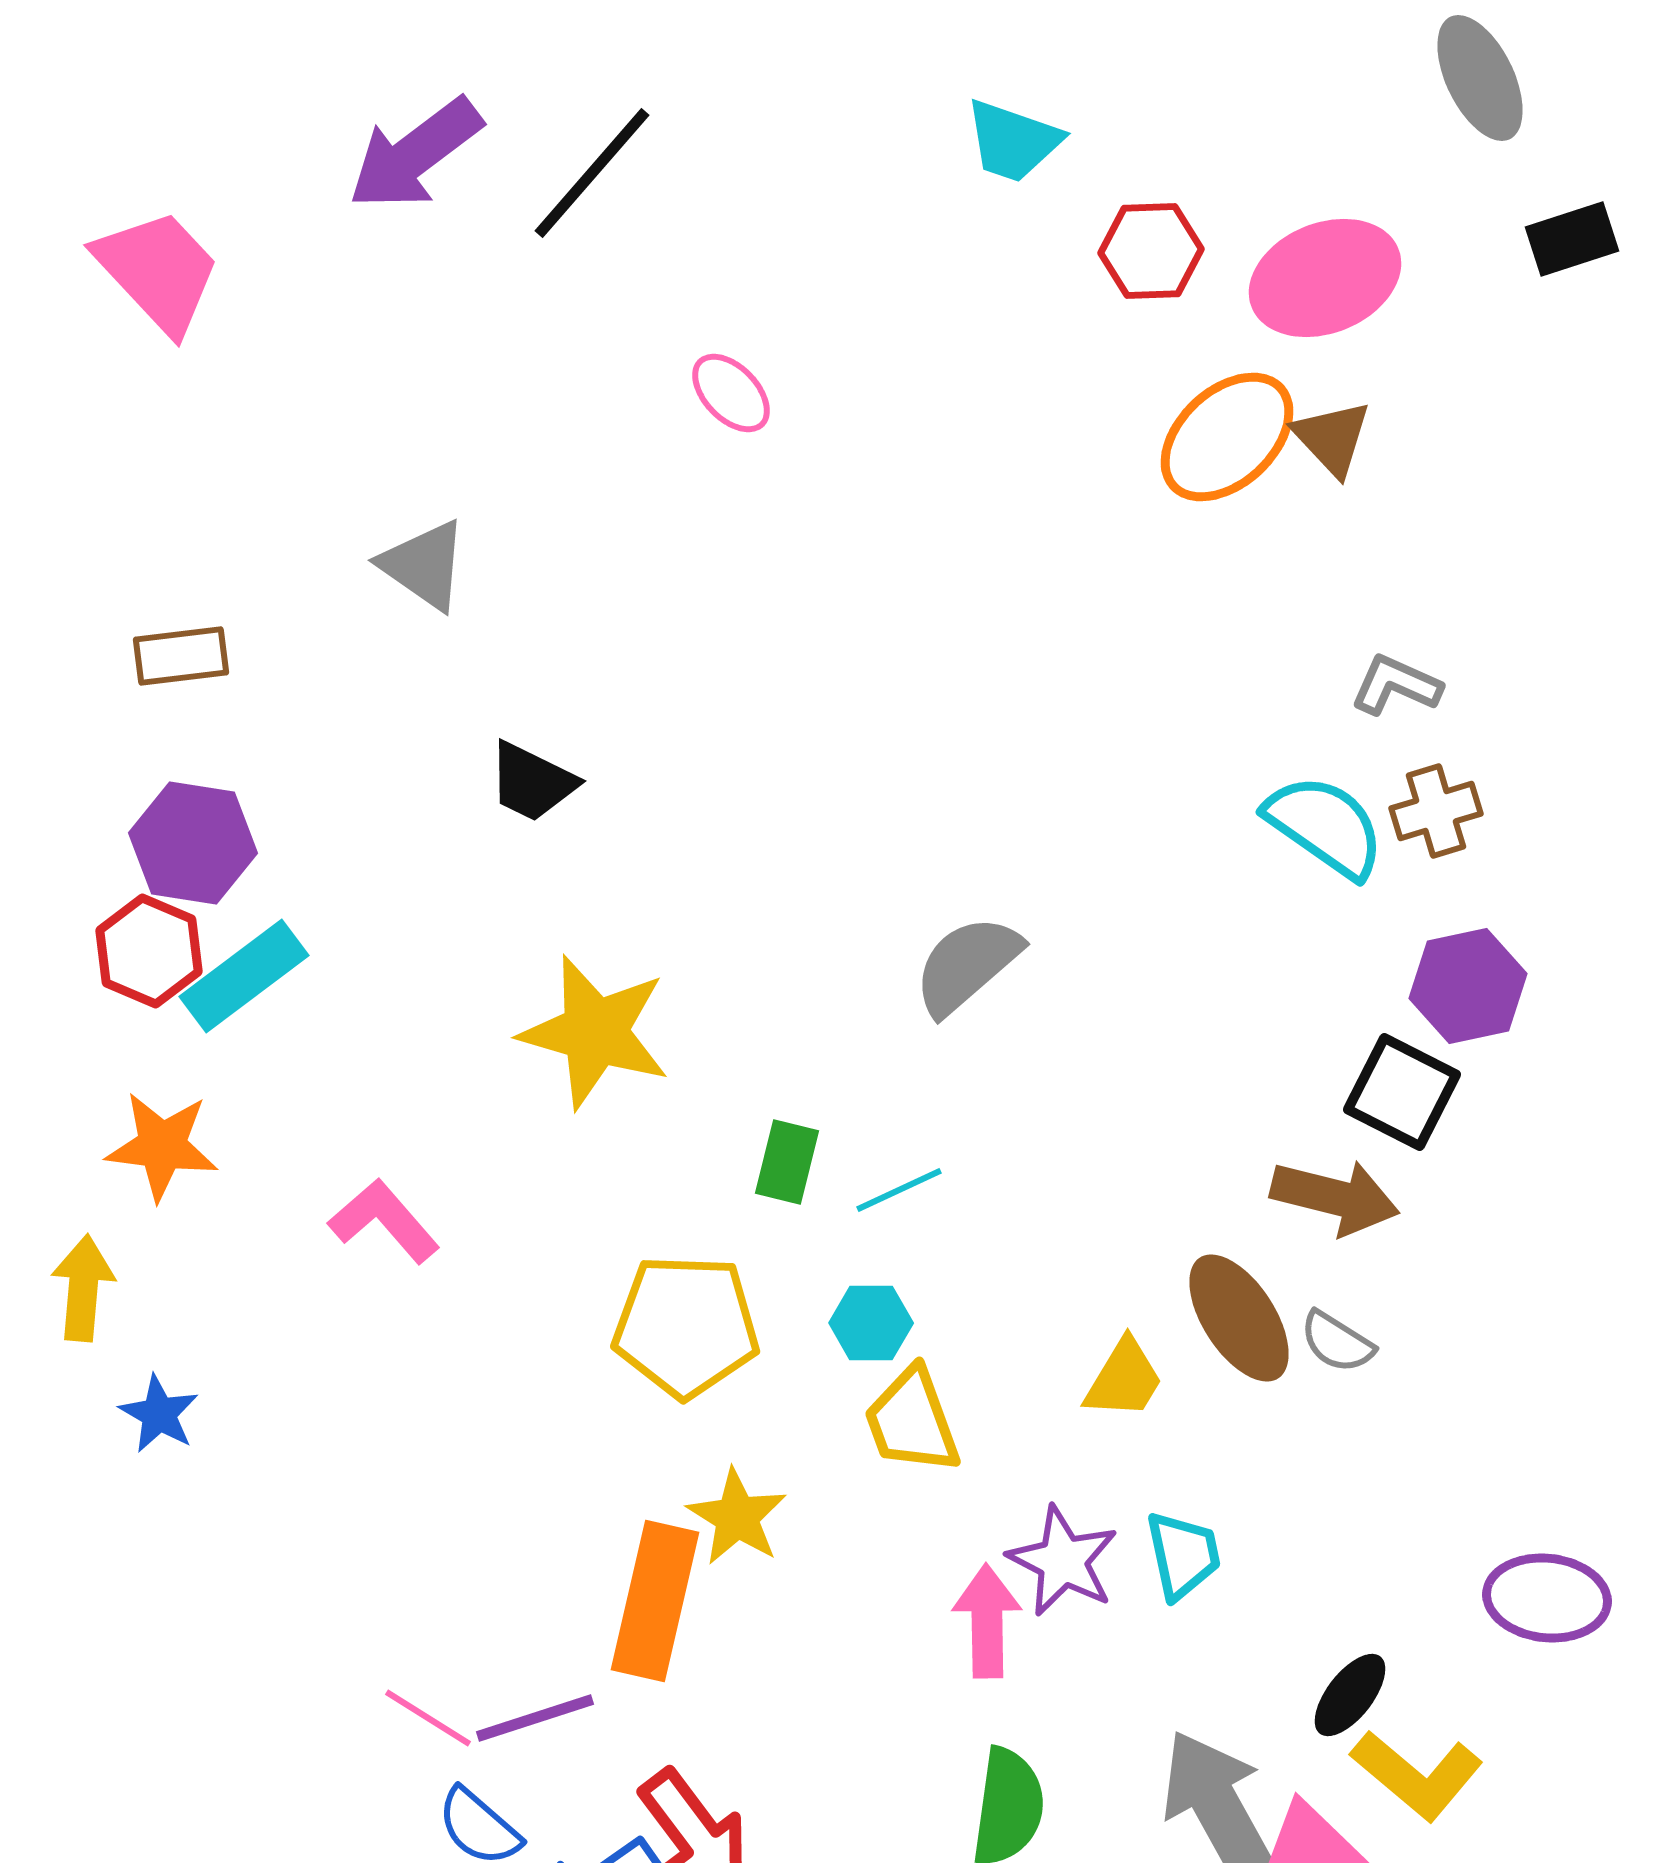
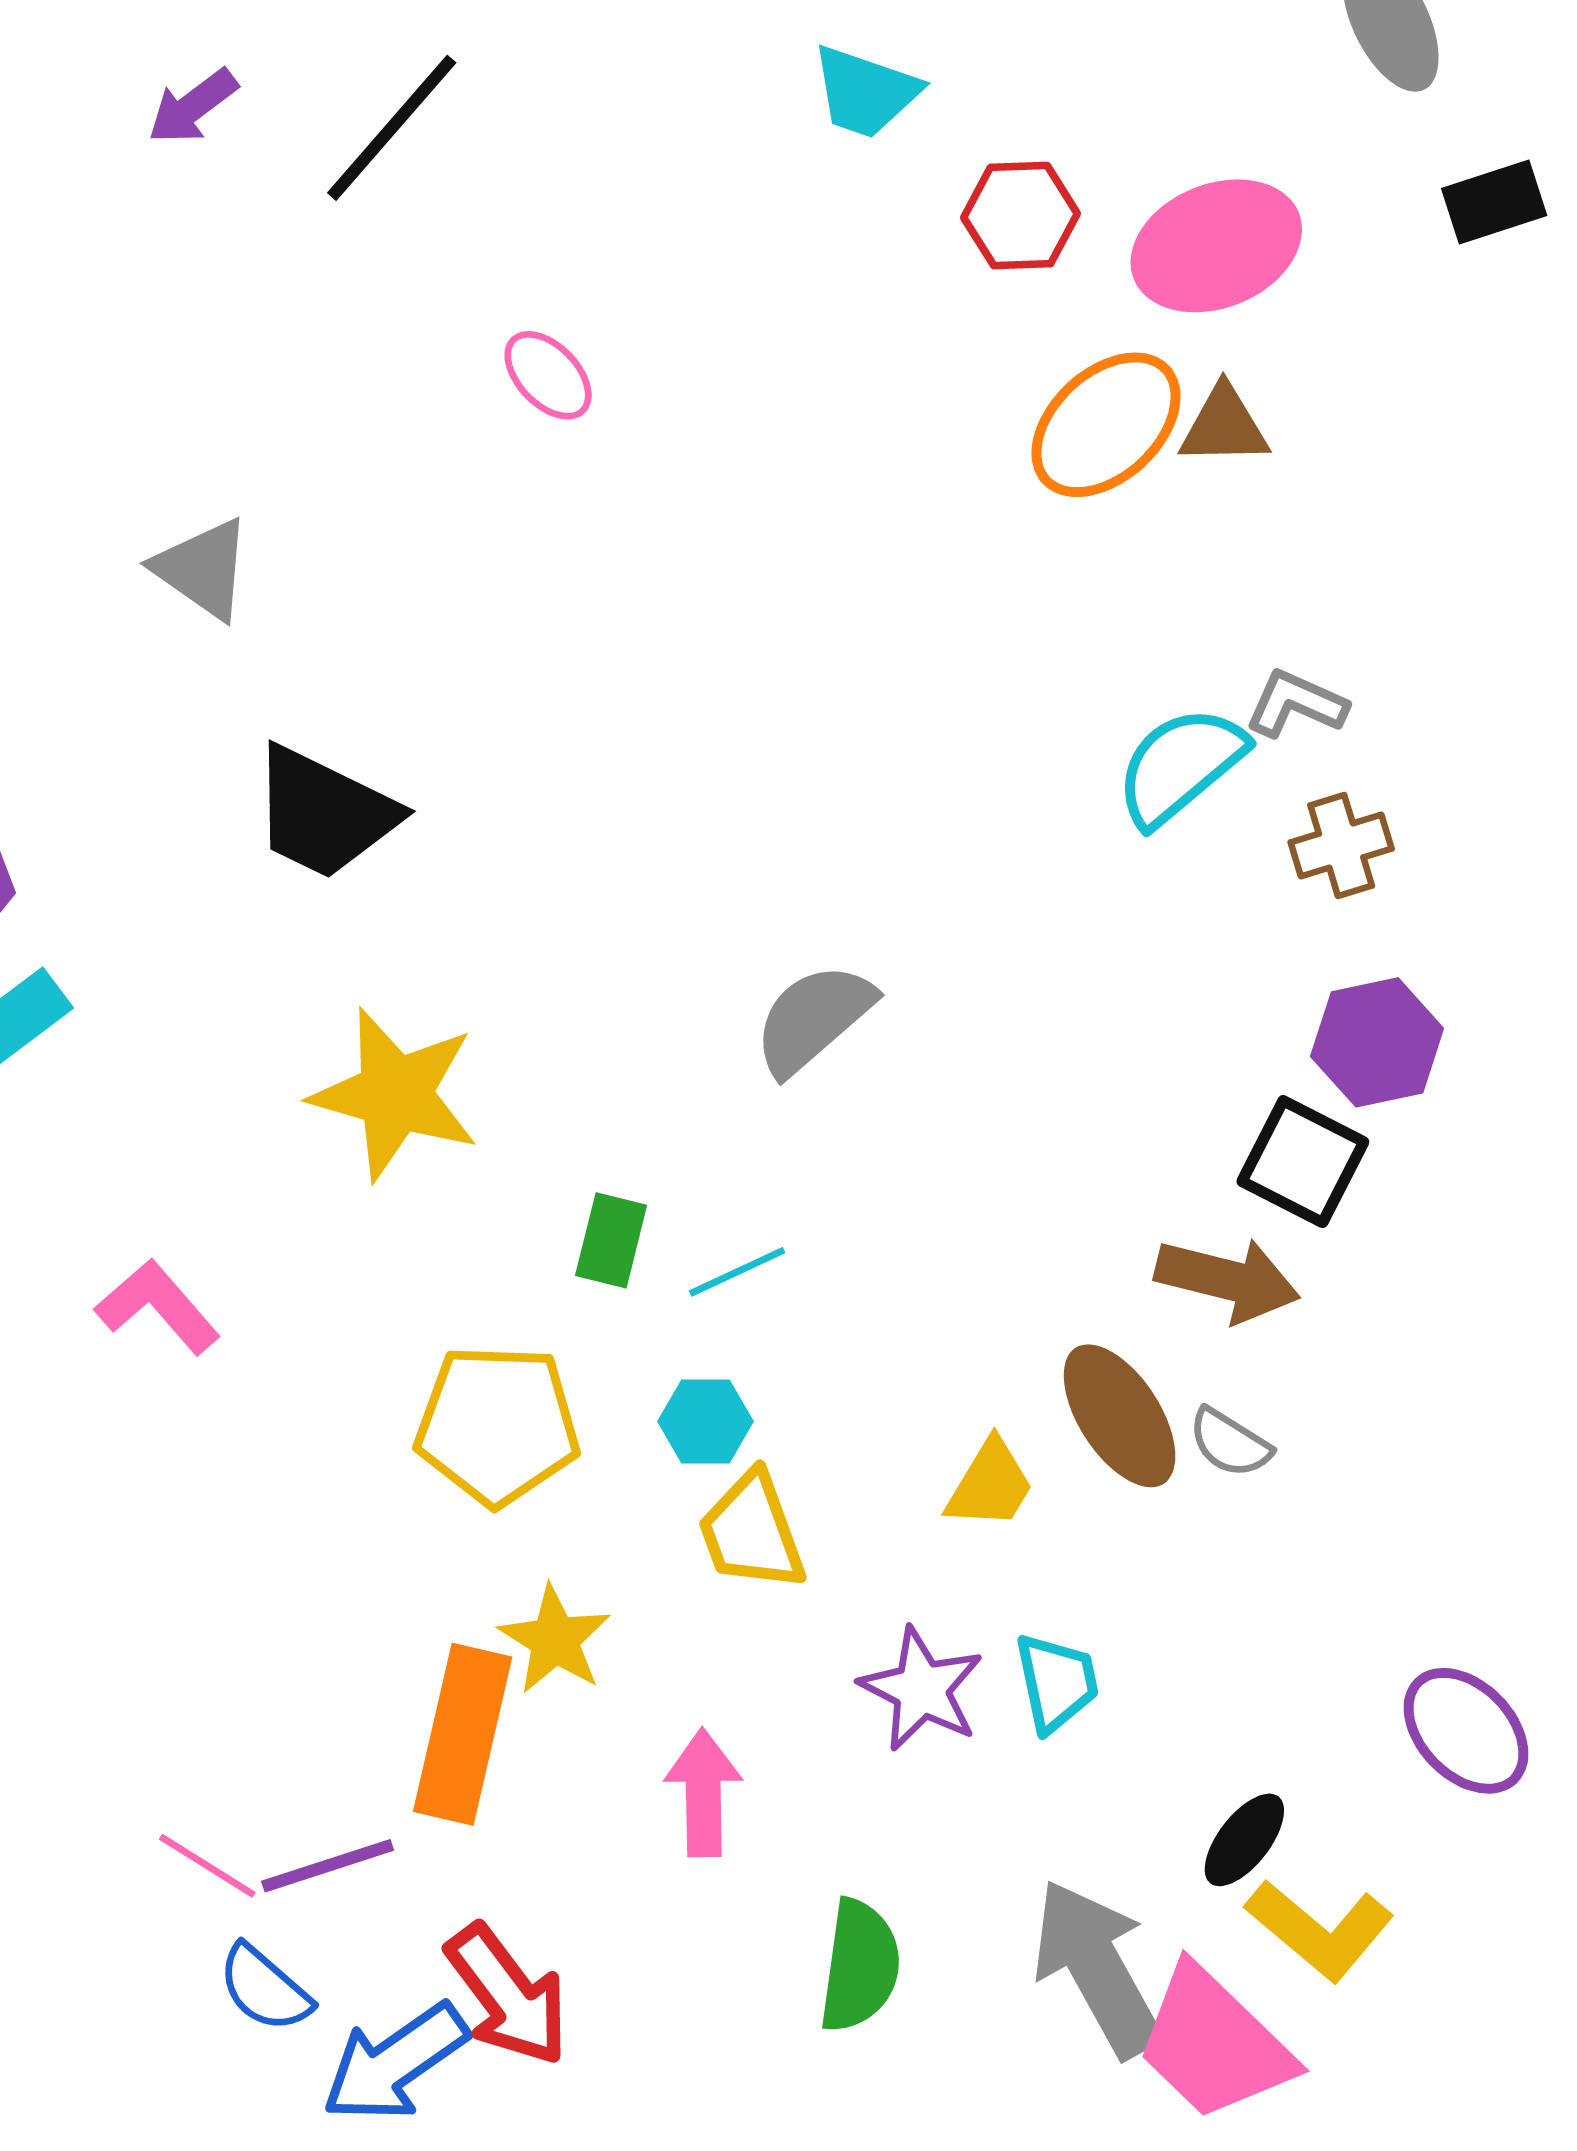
purple arrow: (415, 154) -> (193, 106), size x0.6
brown triangle: (1332, 438) -> (1224, 426), turned -48
black trapezoid: (532, 782) -> (324, 813), size x1.5
cyan semicircle: (1325, 826) -> (1180, 766), moved, turned -75
purple ellipse: (1547, 1598) -> (1466, 1731), turned 40
pink arrow: (987, 1621) -> (703, 1793), moved

